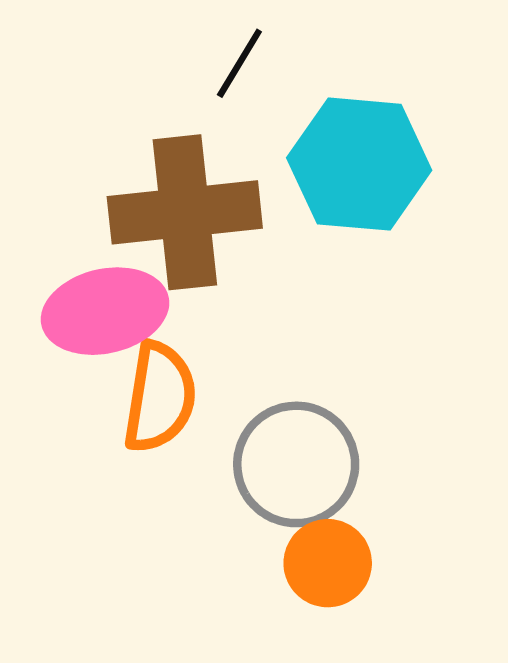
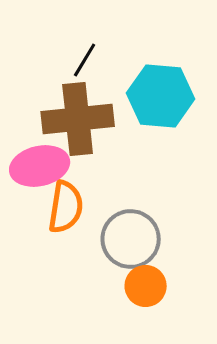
black line: (239, 63) -> (85, 60), moved

